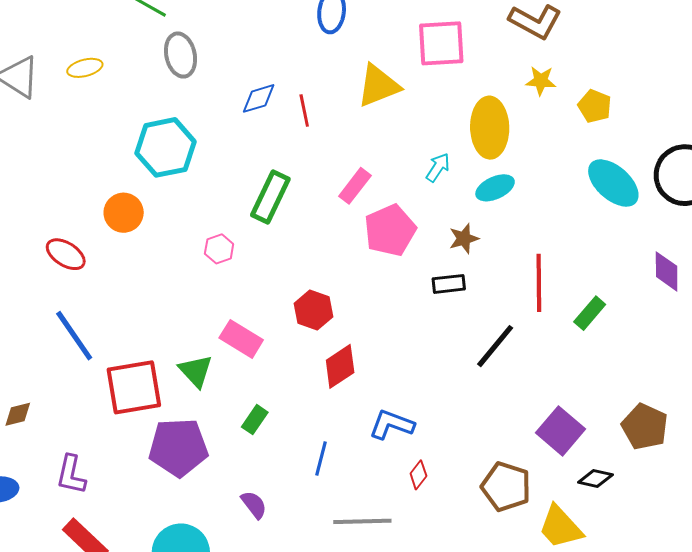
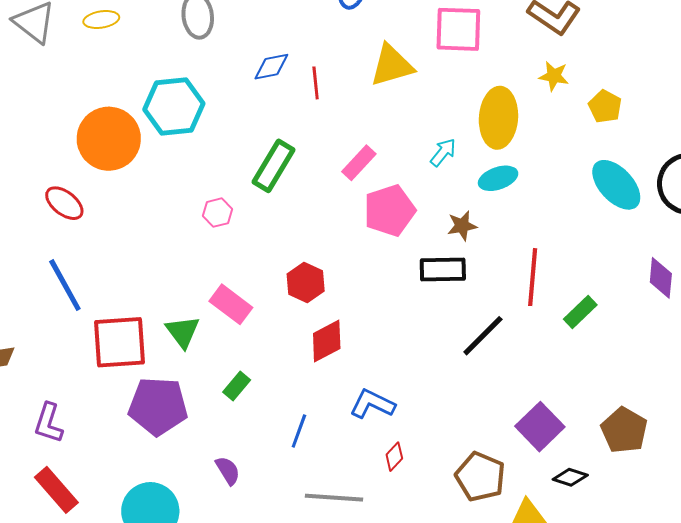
orange circle: (124, 213) -> (109, 139), moved, size x1.6
black rectangle: (449, 284) -> (443, 269), size x1.4

